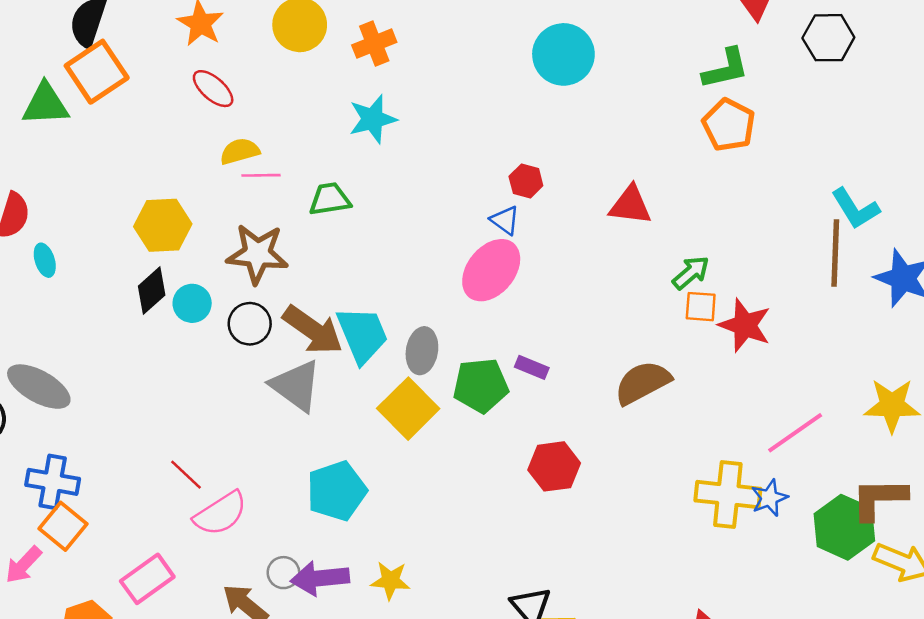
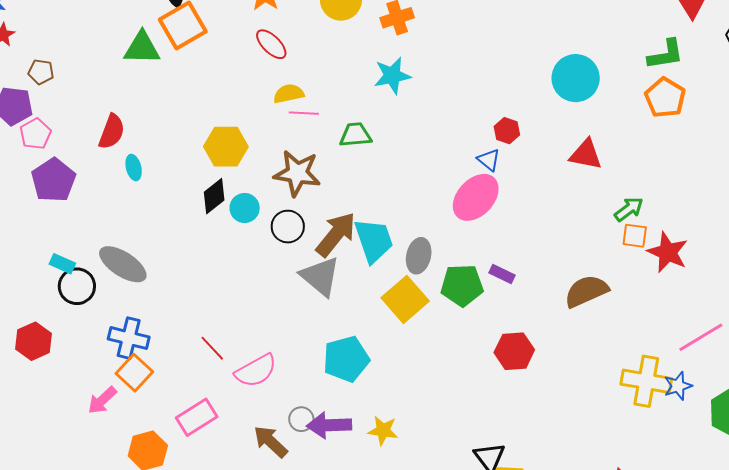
cyan circle: (563, 54) -> (576, 78), moved
brown arrow: (313, 330) -> (336, 234), turned -90
red line: (186, 475) -> (212, 348), moved

